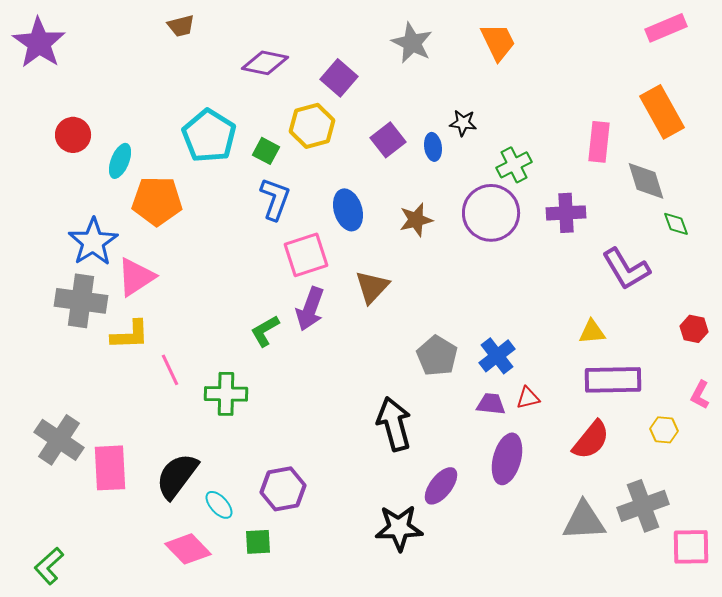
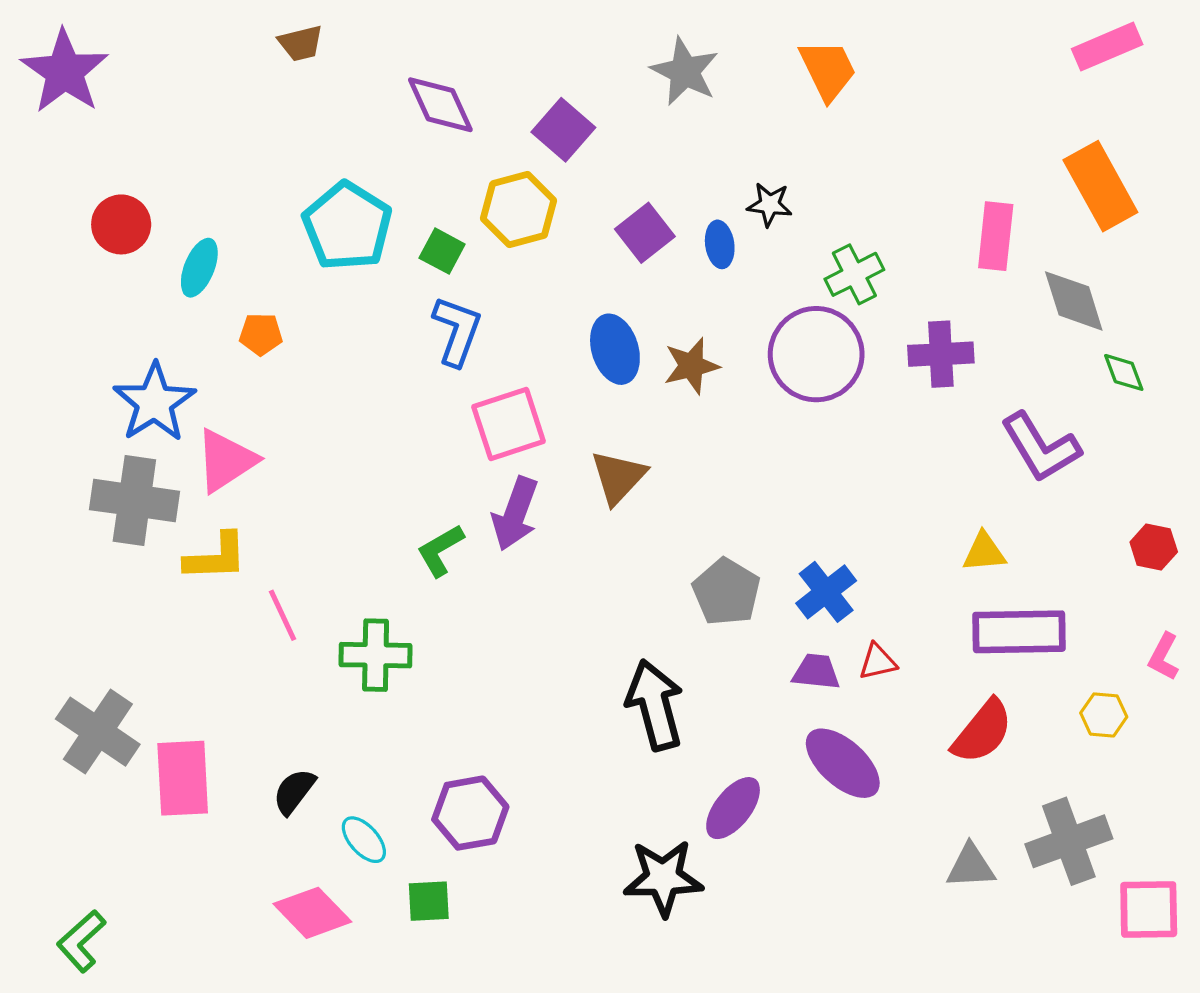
purple diamond: (265, 63) -> (440, 105), turned 54
orange pentagon: (157, 201) -> (261, 334), size x0.5
blue ellipse: (348, 210) -> (615, 349), moved
purple ellipse: (507, 459) -> (843, 763), turned -63
black semicircle: (177, 476) -> (294, 791), size x0.6
gray triangle: (584, 521) -> (971, 866), size x0.7

